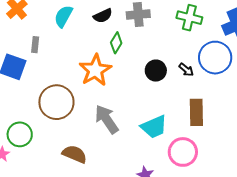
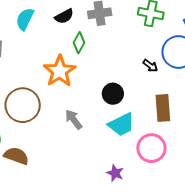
black circle: (156, 71) -> (113, 94), moved
gray arrow: (107, 119) -> (74, 119), size x0.7
brown semicircle: (75, 154) -> (16, 156), moved

